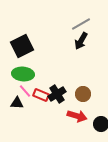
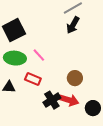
pink line: (25, 91) -> (39, 55), moved
black cross: (57, 94) -> (52, 100), moved

